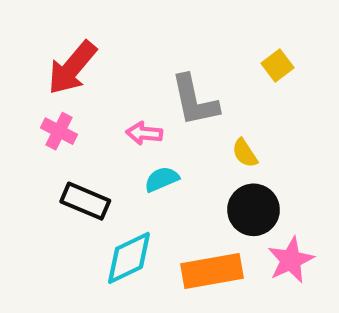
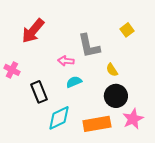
pink cross: (59, 131) -> (12, 70), moved
black rectangle: (85, 201) -> (39, 92), turned 45

